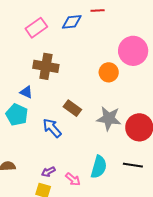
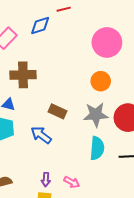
orange circle: (109, 72) -> (101, 81), moved
cyan semicircle: (99, 167) -> (97, 148), moved
purple arrow: (48, 172) -> (46, 179), turned -48

